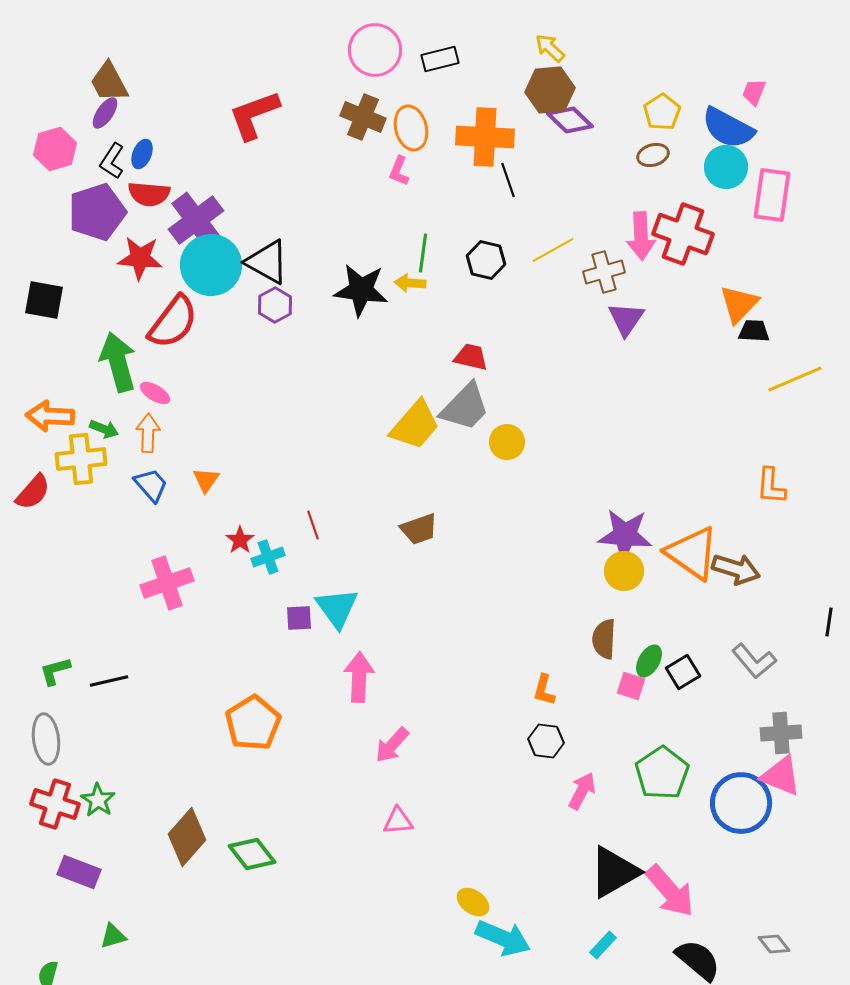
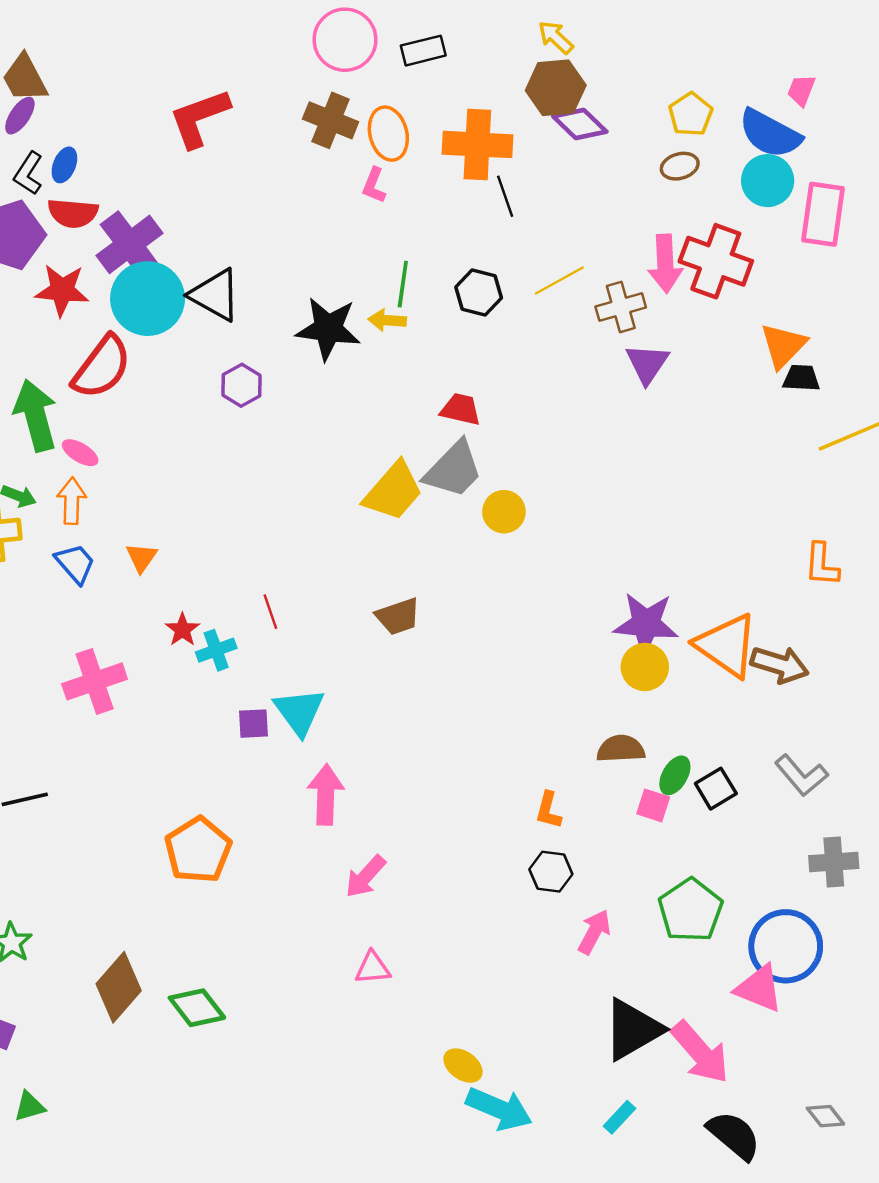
purple hexagon: (275, 305) -> (241, 385), moved
brown semicircle: (604, 639) -> (621, 749), turned 84
pink triangle: (781, 776) -> (759, 988), moved

